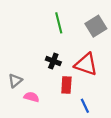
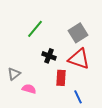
green line: (59, 23) -> (35, 29), moved, turned 54
gray square: (96, 26) -> (78, 33), moved

